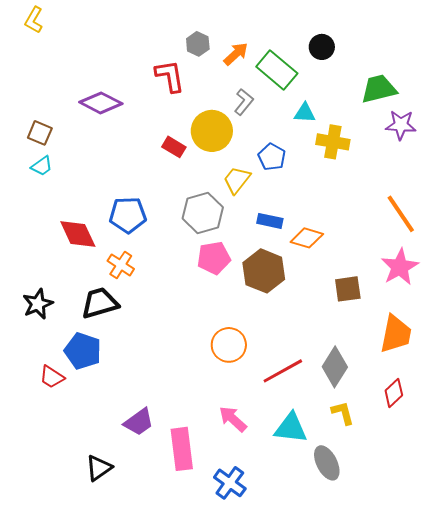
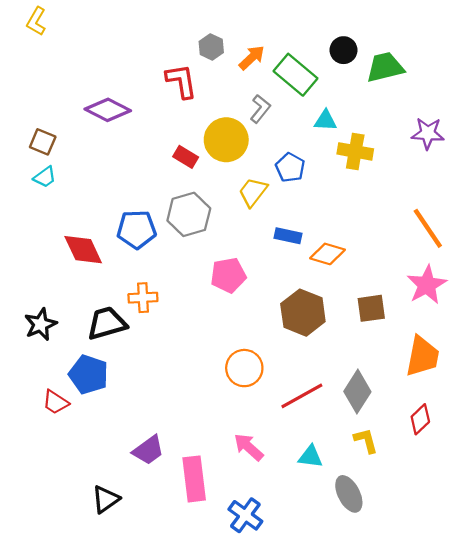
green trapezoid: (379, 89) -> (385, 67), moved
gray hexagon: (203, 213) -> (189, 214), moved
orange cross: (121, 265) -> (143, 298), moved, turned -36
brown hexagon: (264, 271) -> (303, 313), moved
cyan triangle: (291, 428) -> (310, 457), size x0.7

